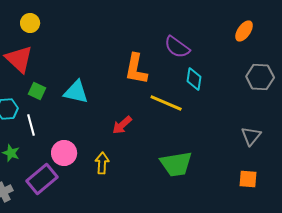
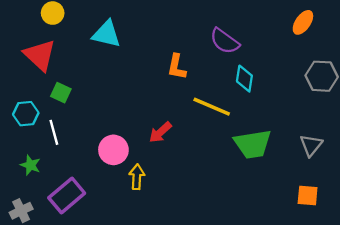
orange L-shape: (136, 69) -> (177, 67), size x0.7
cyan triangle: (76, 92) -> (106, 34), moved
pink circle: (64, 153) -> (113, 150), moved
green trapezoid: (176, 164) -> (253, 144), moved

